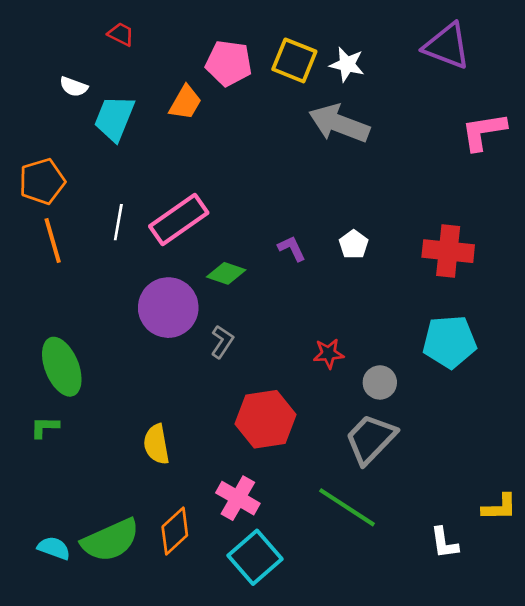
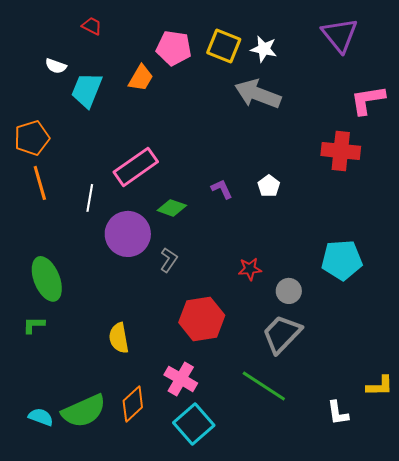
purple triangle: (447, 46) -> (340, 35), turned 30
white line: (118, 222) -> (90, 198), moved
red cross: (448, 251) -> (341, 151), moved

